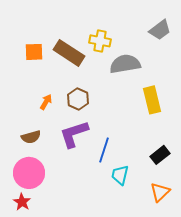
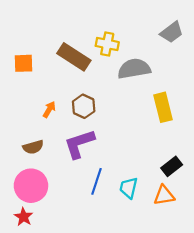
orange square: (34, 52) -> (23, 63), moved
blue line: (104, 150) -> (96, 181), moved
orange triangle: (160, 192) -> (164, 195), moved, turned 35

